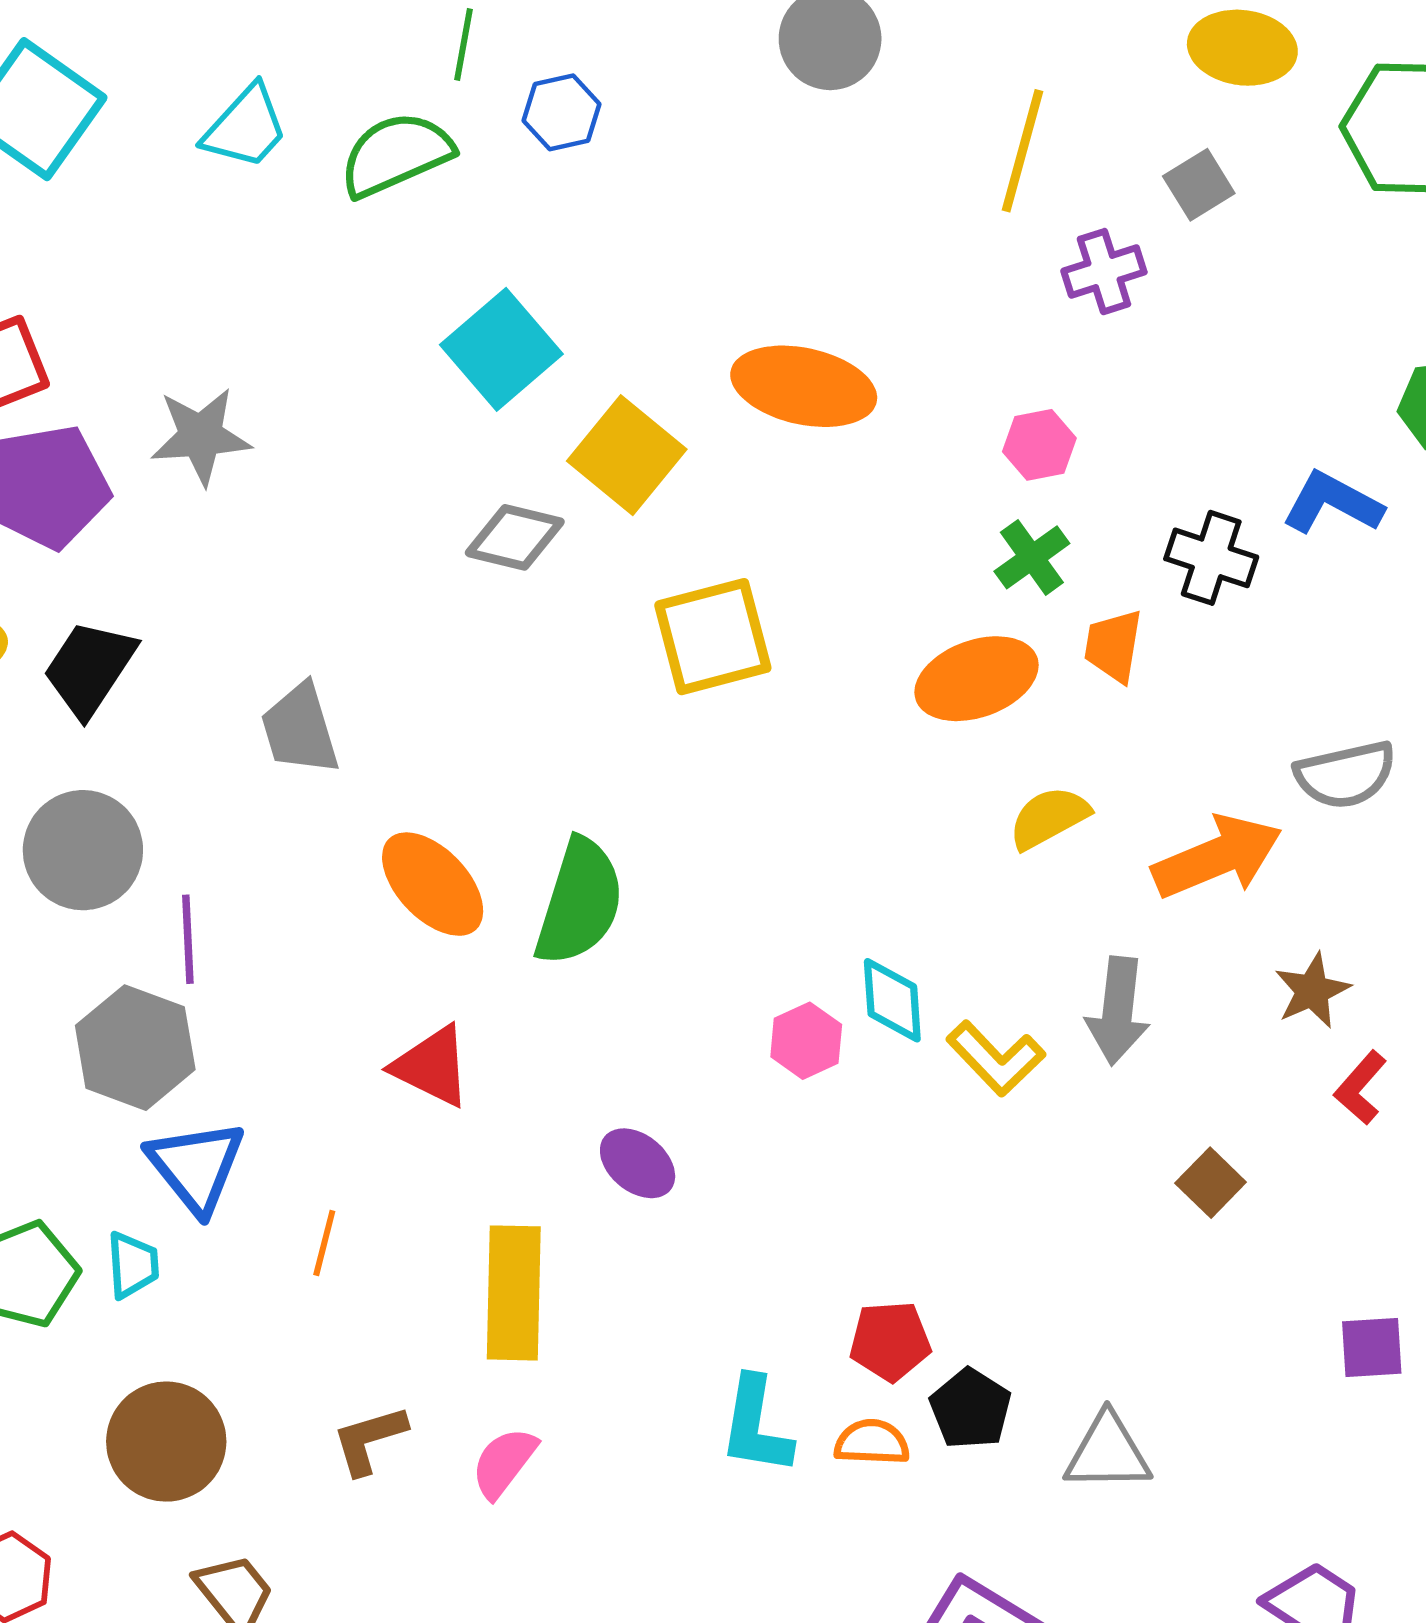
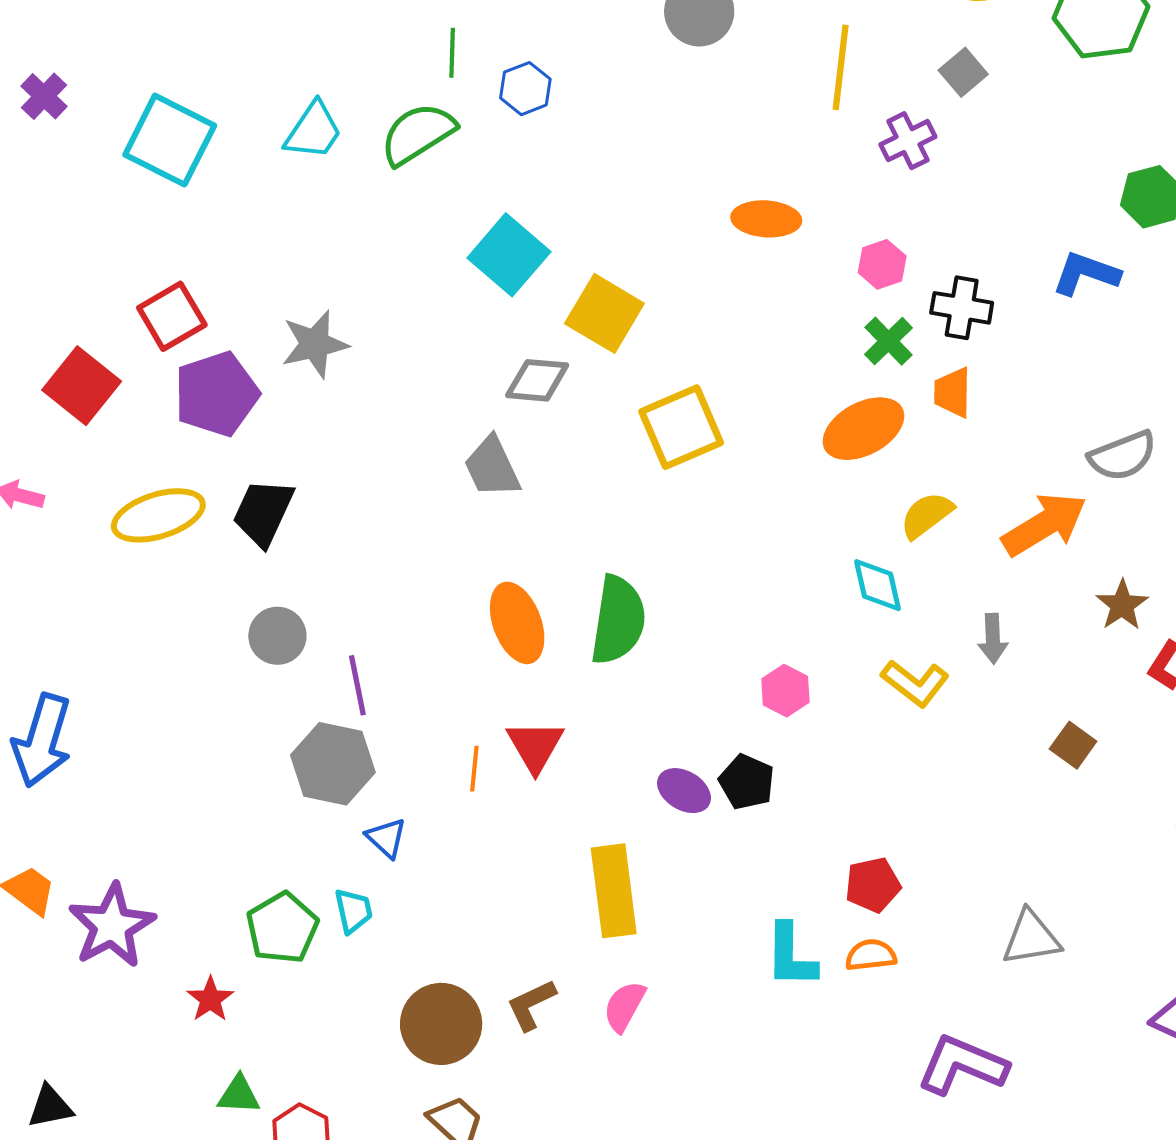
orange ellipse: (804, 386) -> (766, 219), moved, size x0.7
black cross: (1211, 558) -> (962, 308), moved
gray trapezoid: (300, 729) -> (492, 467), moved
gray circle: (83, 850) -> (277, 636), size x0.7
orange ellipse: (433, 884) -> (517, 623), turned 32
cyan diamond: (892, 1000) -> (878, 585), moved
gray arrow: (1118, 1011) -> (993, 639), size x0.7
red triangle: (432, 1066) -> (535, 746), turned 42
blue triangle: (196, 1166) -> (386, 838), size x0.6
orange line: (324, 1243) -> (474, 769), moved
black pentagon: (971, 1409) -> (747, 782), moved
brown circle: (166, 1442) -> (441, 1024), moved

